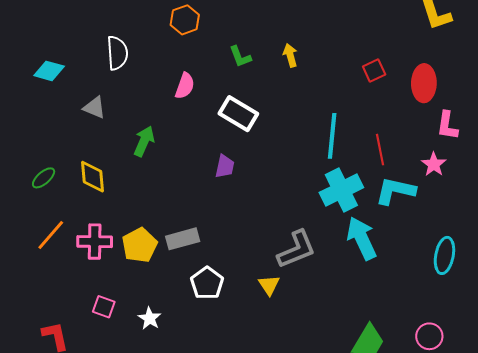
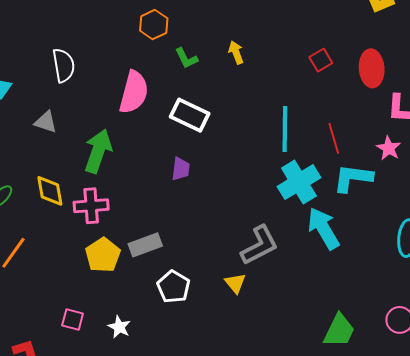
orange hexagon: (185, 20) -> (154, 25), moved
pink semicircle: (185, 86) -> (134, 92), size x1.6
green arrow: (144, 141) -> (98, 151), size x1.4
pink cross: (95, 242) -> (91, 206), moved

